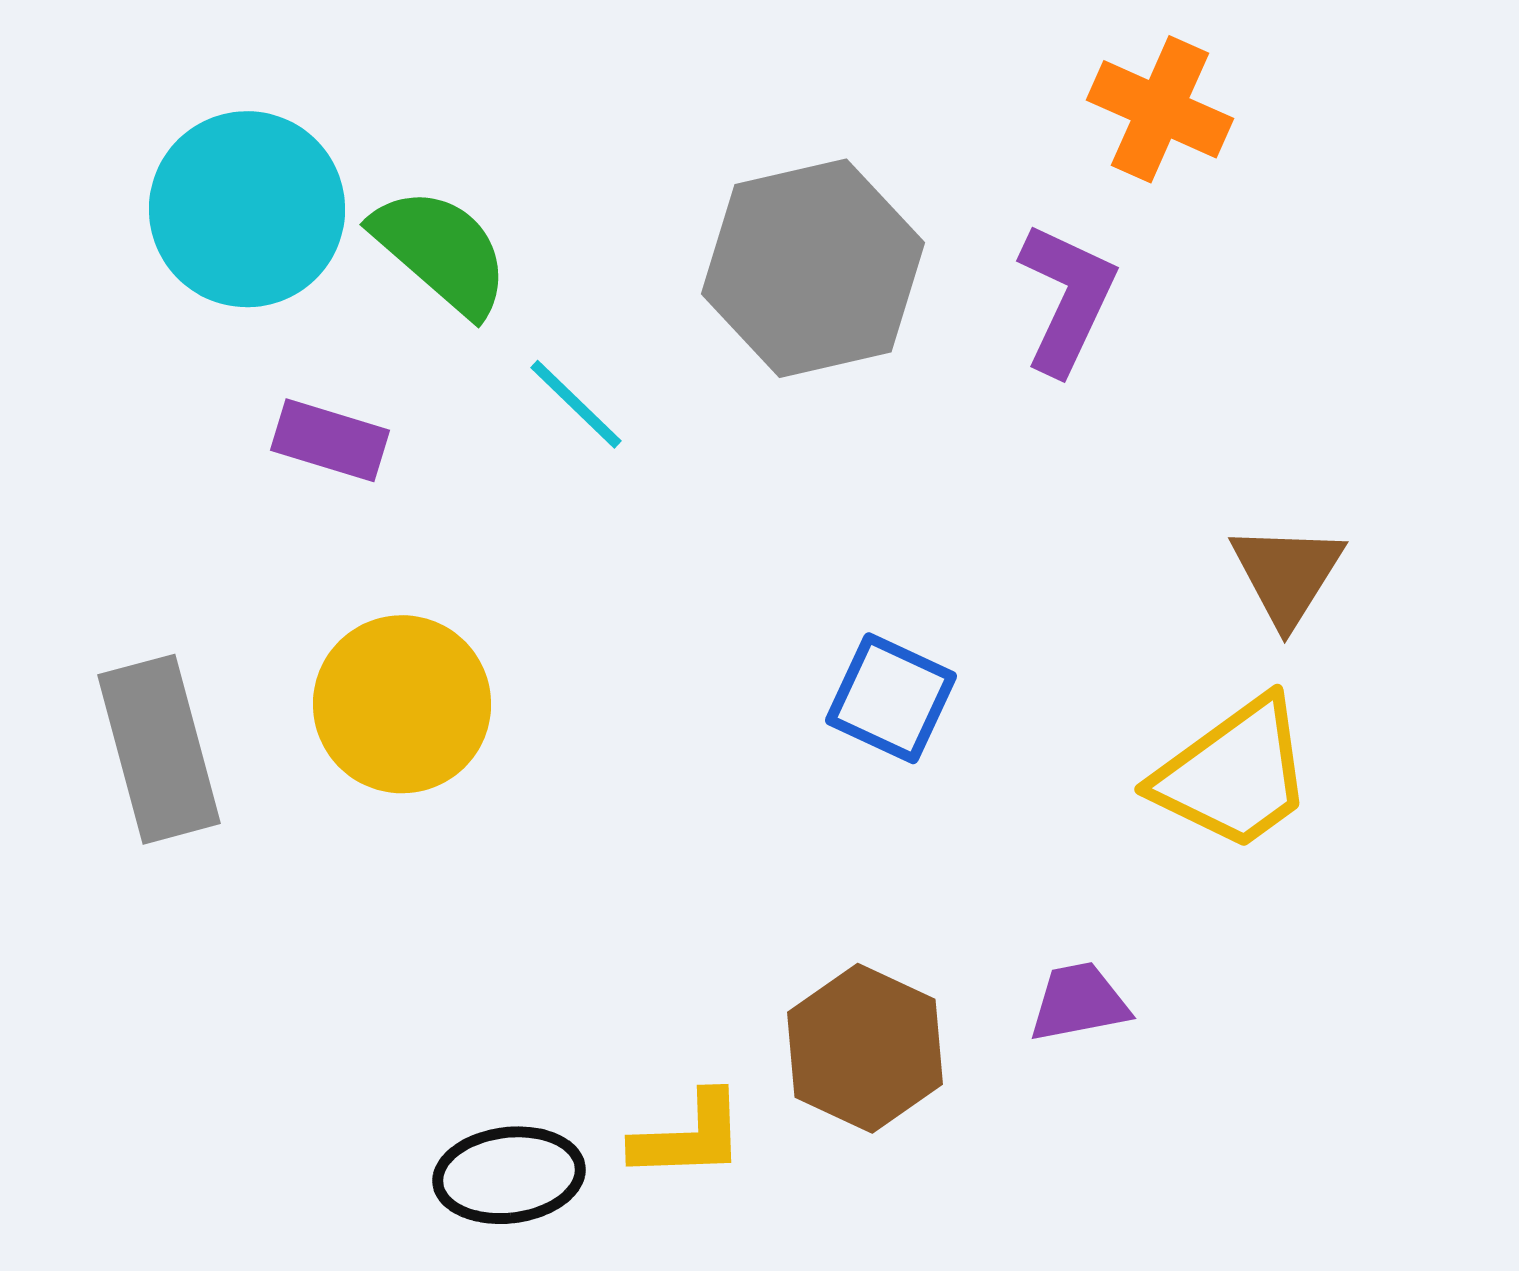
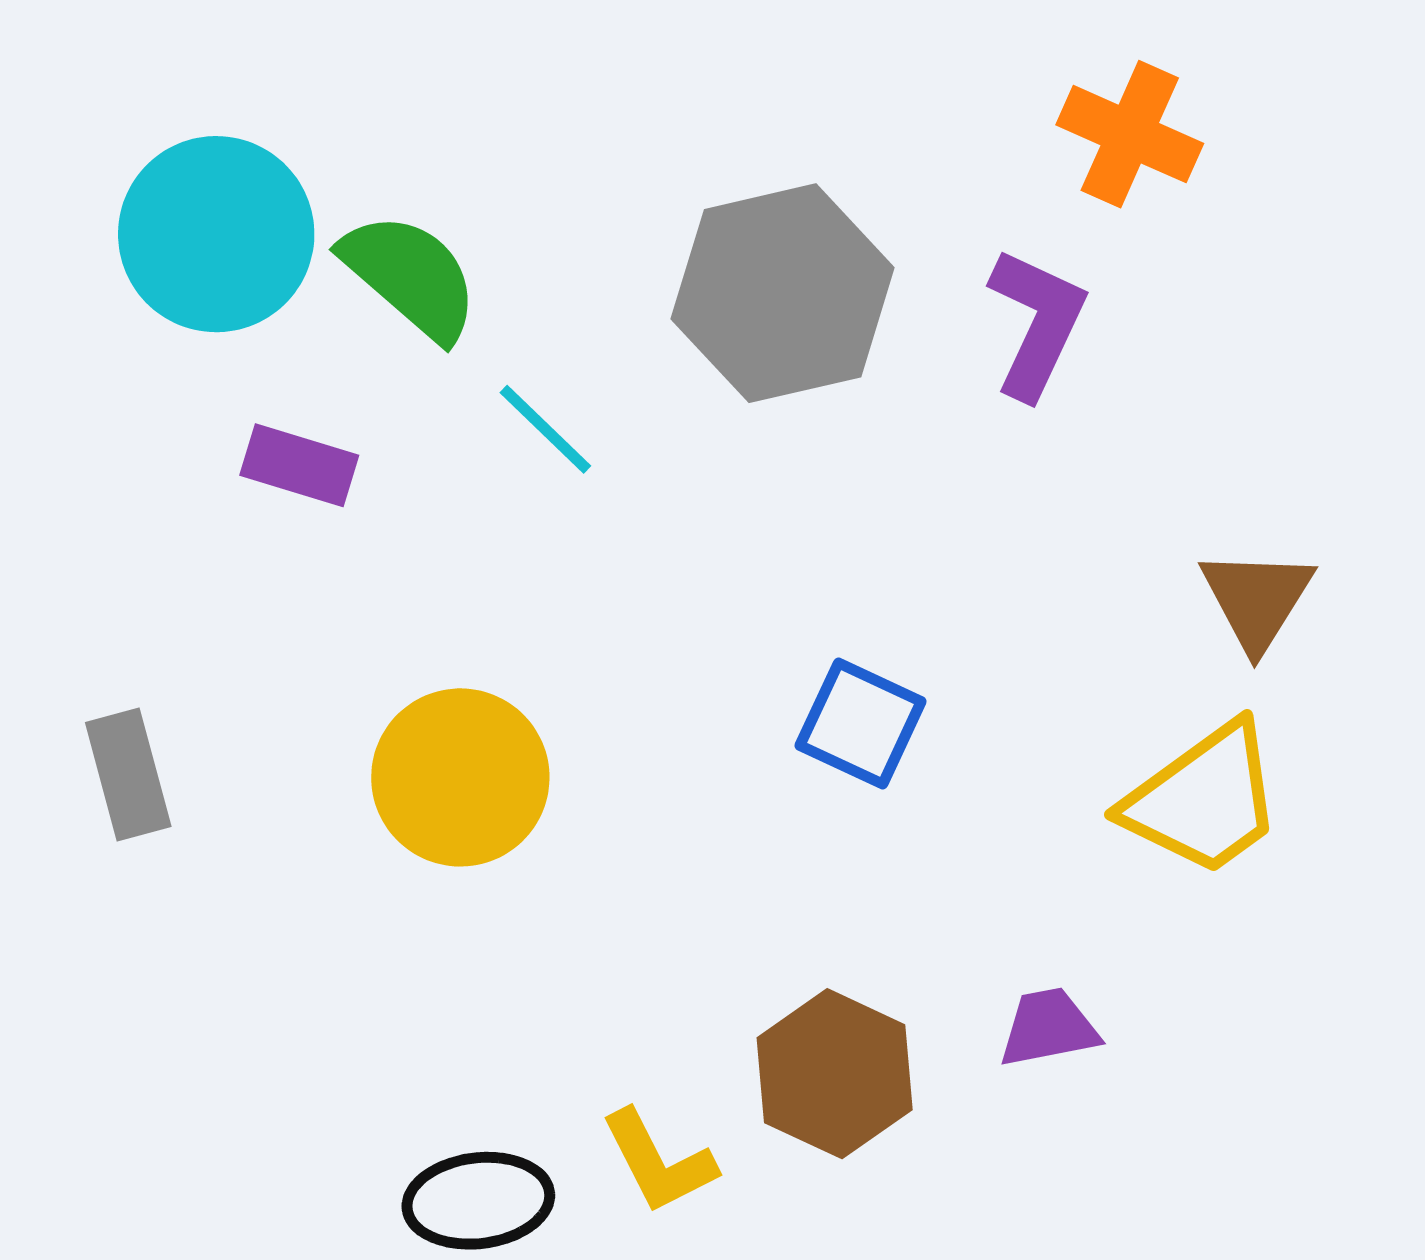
yellow circle: (402, 704) -> (460, 777), moved
gray rectangle: (159, 749) -> (128, 774), size x0.7
yellow L-shape: (689, 1136) -> (658, 1162), turned 65

